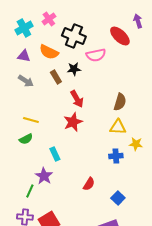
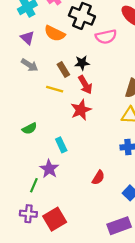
purple triangle: (24, 56) -> (27, 38), turned 32
black star: (74, 69) -> (82, 63), moved
brown rectangle: (56, 77) -> (63, 69), moved
yellow line: (31, 120) -> (55, 89), moved

